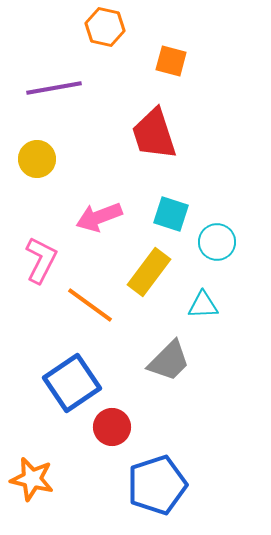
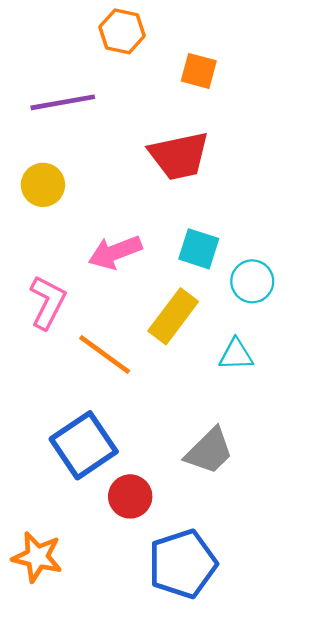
red trapezoid: (154, 134) -> (179, 156), turned -84
gray trapezoid: (169, 361) -> (209, 451), moved

